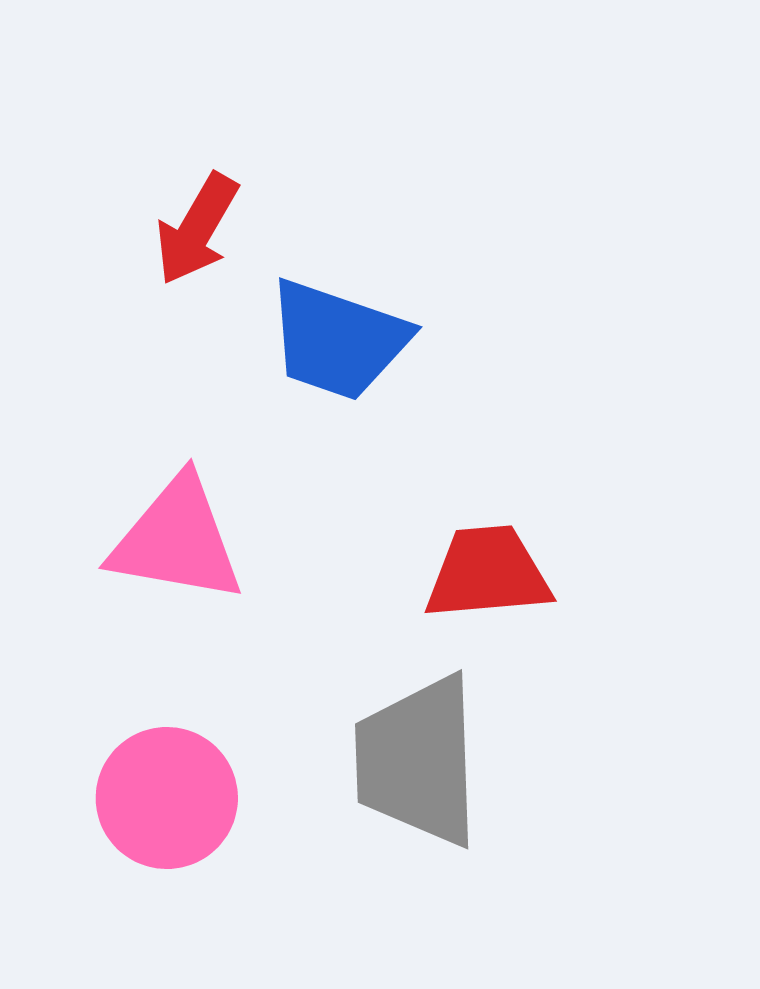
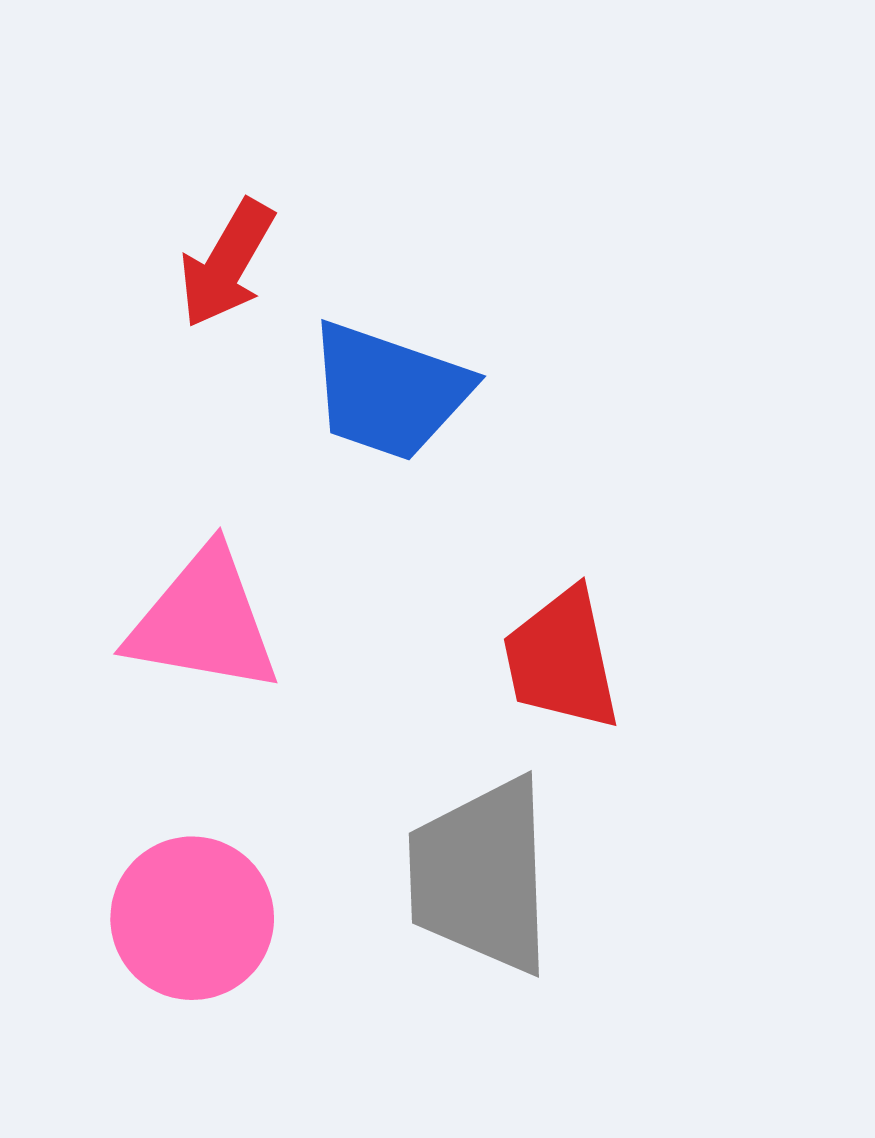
red trapezoid: (488, 573) -> (562, 659), turned -97

